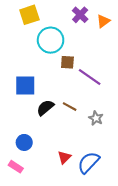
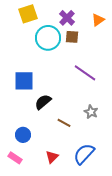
purple cross: (80, 15) -> (67, 18), moved
brown square: (67, 62) -> (72, 37), moved
brown line: (70, 107) -> (64, 123), moved
red triangle: (64, 157) -> (52, 157), moved

